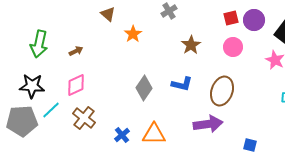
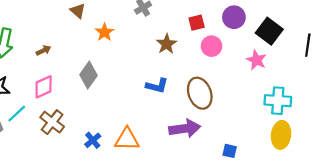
red square: (231, 18) -> (197, 23), moved
gray diamond: (144, 88) -> (88, 75), moved
brown ellipse: (222, 91) -> (200, 93), turned -40

